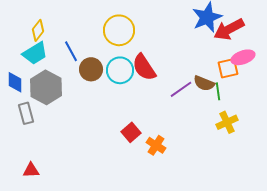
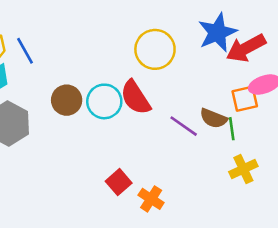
yellow circle: (119, 30) -> (155, 49), moved
blue line: (71, 51) -> (25, 51), moved
purple line: (181, 89) -> (184, 126), turned 70

